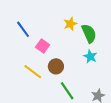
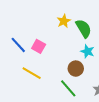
blue line: (23, 29) -> (18, 45), moved
brown circle: (56, 66) -> (76, 69), moved

